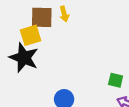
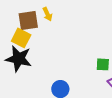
yellow square: (31, 35) -> (21, 38), turned -36

